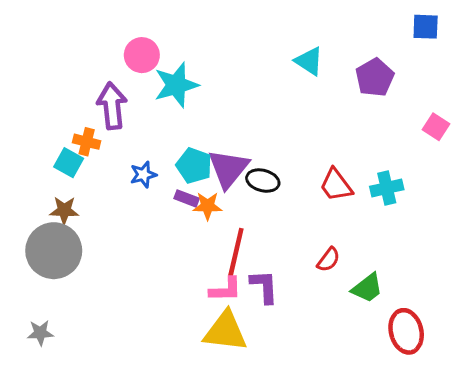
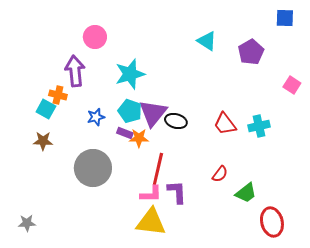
cyan star: (176, 85) -> (130, 74), moved
gray circle: (54, 251) -> (93, 168), moved

